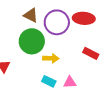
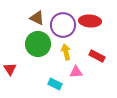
yellow arrow: (51, 58) -> (66, 52), moved, turned -105
pink triangle: (70, 82) -> (76, 72), moved

